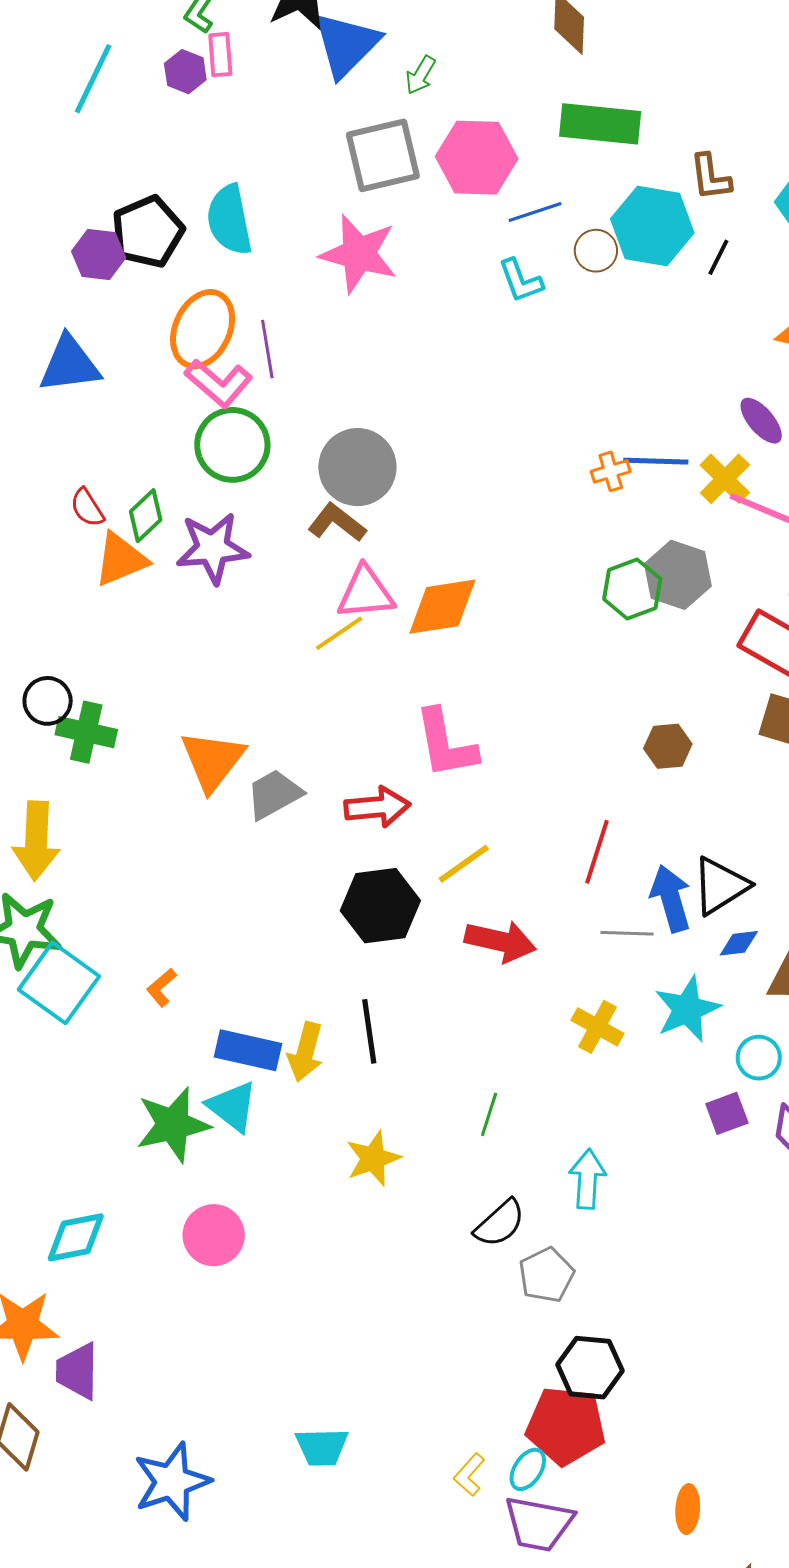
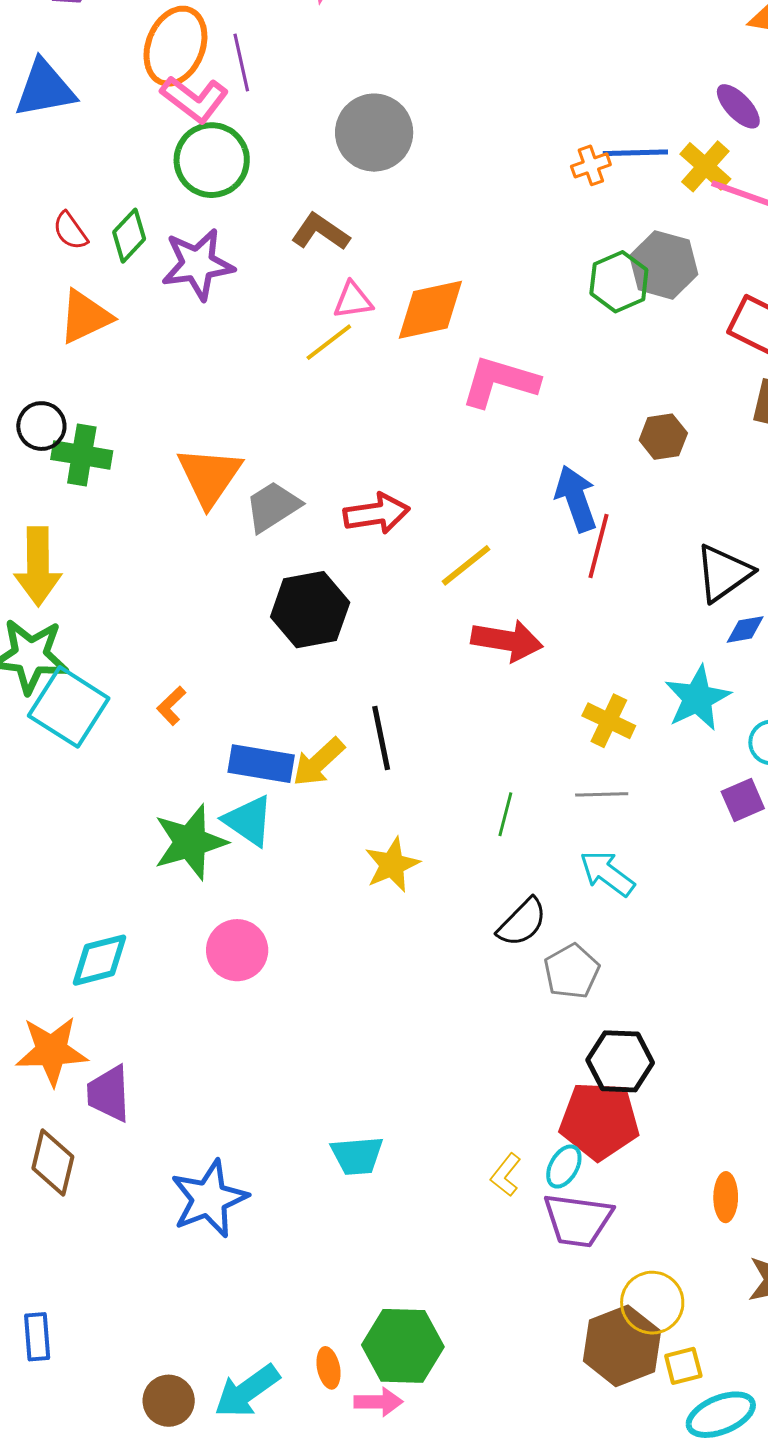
gray circle: (357, 467) -> (374, 133), moved
orange triangle: (121, 559) -> (85, 317), moved
pink triangle: (366, 593) -> (353, 300), size x0.7
pink L-shape: (446, 744) -> (500, 382), moved, turned 120
blue arrow: (671, 898) -> (576, 499), moved
black hexagon: (380, 906) -> (310, 610), moved
gray line: (627, 933) -> (602, 794), moved
yellow arrow: (305, 1052) -> (319, 762), turned 36
cyan arrow: (587, 1179) -> (607, 873), turned -54

